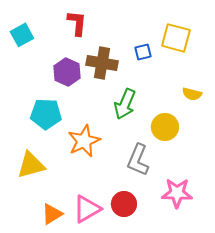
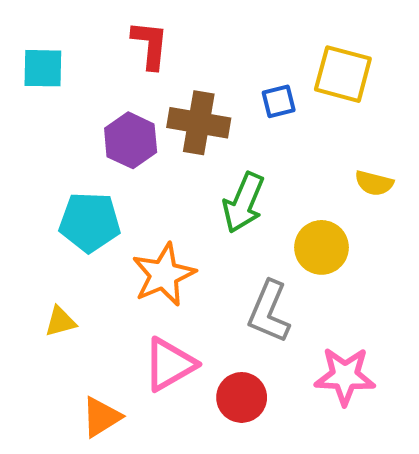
cyan square: (22, 35) -> (43, 68), turned 30
yellow triangle: (31, 165) -> (60, 321), size x0.6
pink triangle: (87, 209) -> (170, 364), moved

